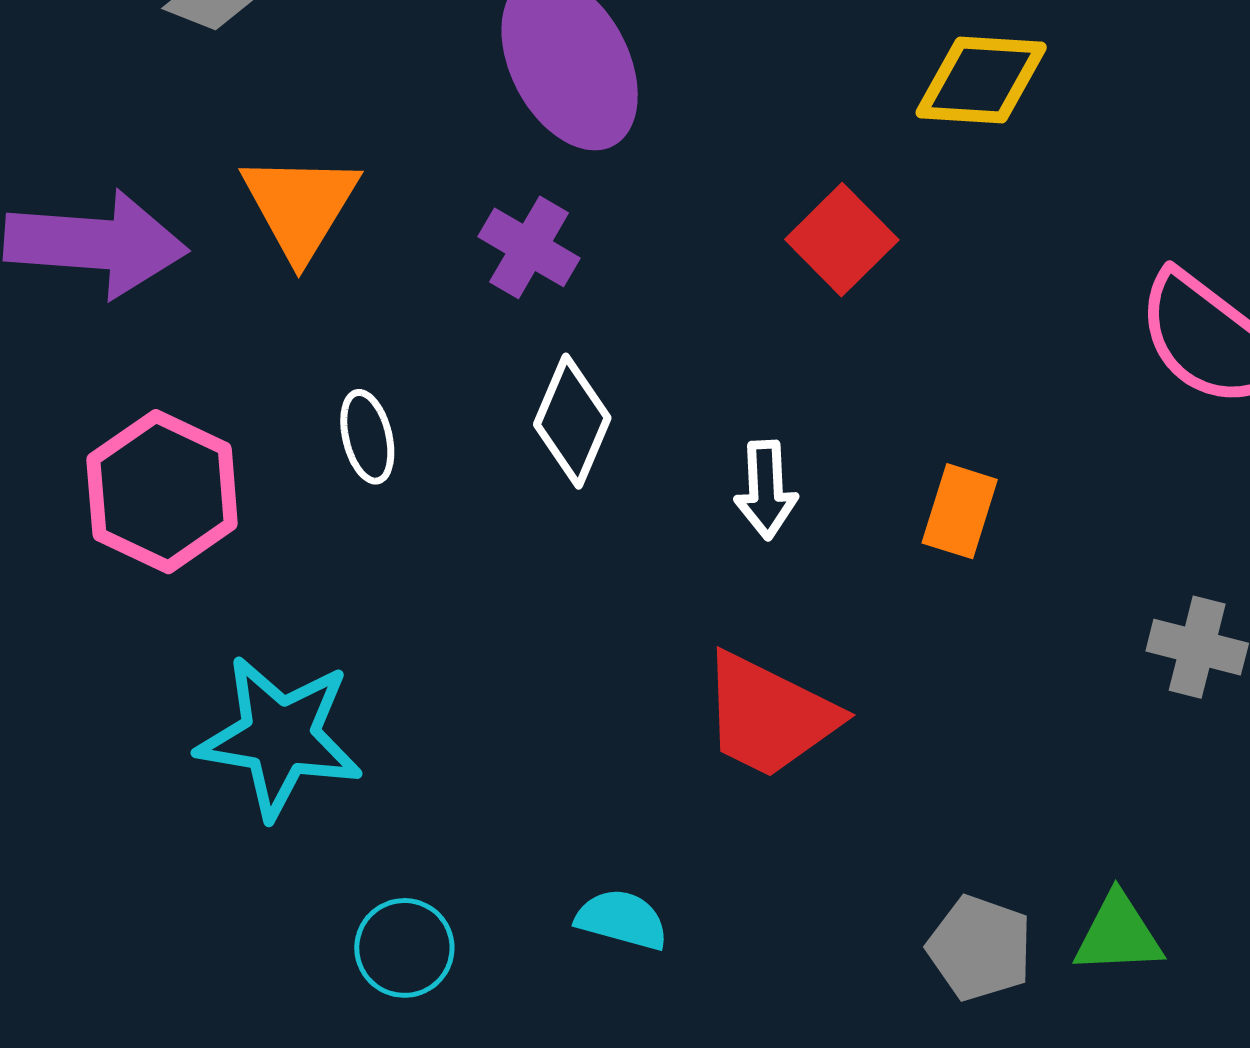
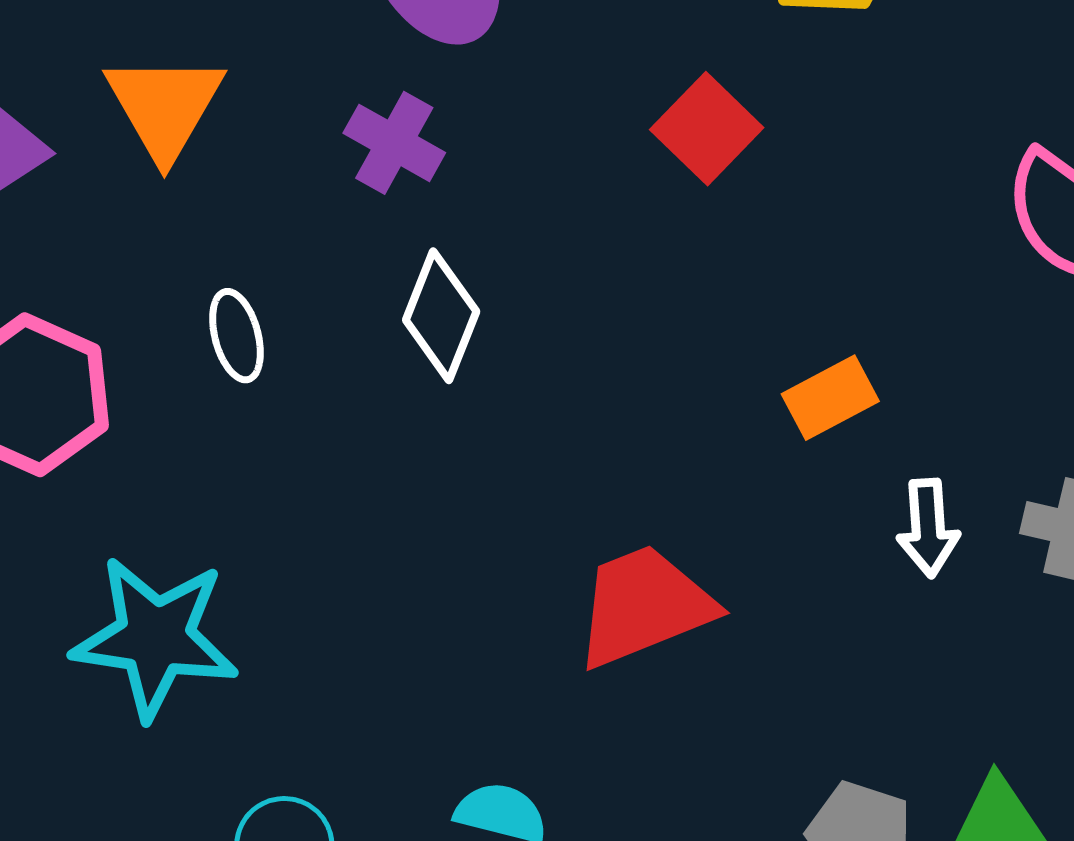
white arrow: (766, 490) -> (928, 528), moved
orange rectangle: (960, 511) -> (830, 398), turned 46
red trapezoid: (769, 716) -> (644, 606), turned 133

